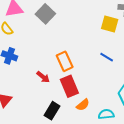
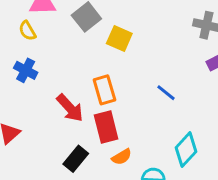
yellow square: (110, 24) -> (119, 39), moved
red arrow: (43, 77) -> (70, 108), size x1.5

